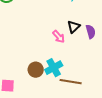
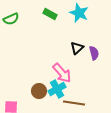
pink arrow: (59, 37) -> (62, 73), moved, size x1.5

